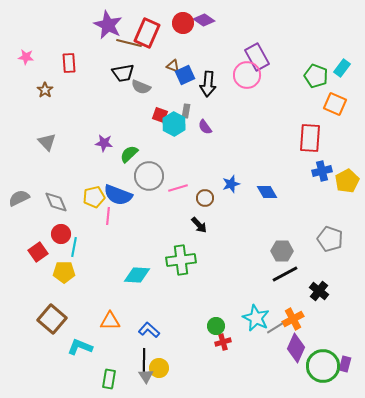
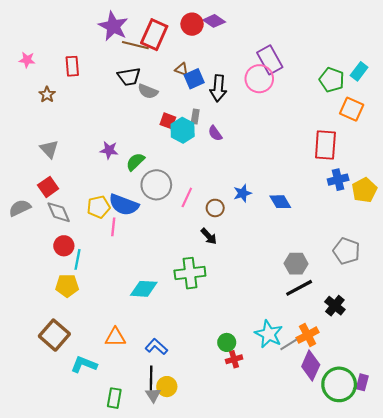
pink line: (178, 188) -> (187, 197), turned -48
red square: (38, 252) -> (48, 187), moved

